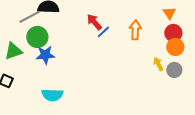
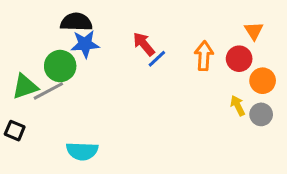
gray line: (29, 17) -> (48, 91), moved
red circle: (173, 33) -> (239, 59), moved
blue star: (45, 55) -> (85, 44), moved

